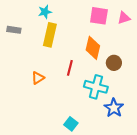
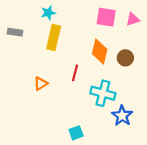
brown circle: (114, 63) -> (125, 58), moved
cyan square: (71, 124) -> (76, 133), turned 32

